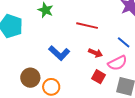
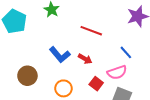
red arrow: (95, 53) -> (85, 59), moved
orange circle: (51, 87) -> (63, 88), moved

